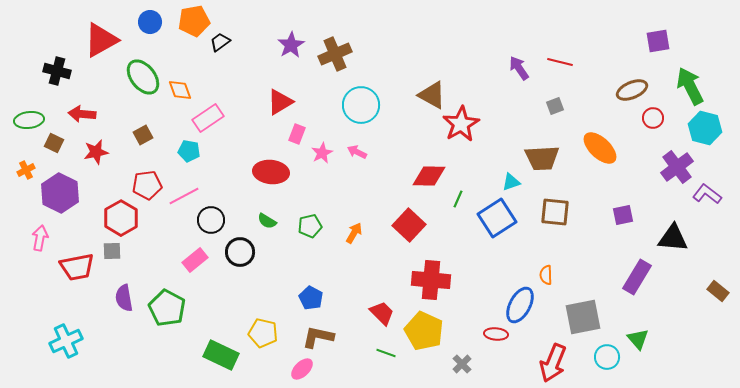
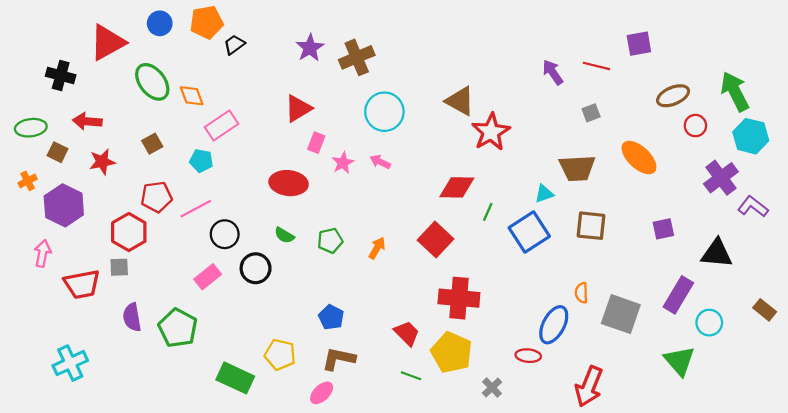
purple square: (658, 41) -> (639, 44), moved
gray square: (583, 317) -> (621, 314), moved, turned 30
green triangle: (638, 339) -> (679, 361), size x1.4
cyan circle: (607, 357) -> (709, 323), moved

